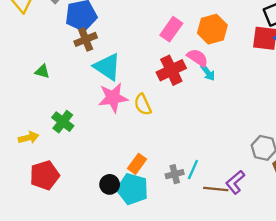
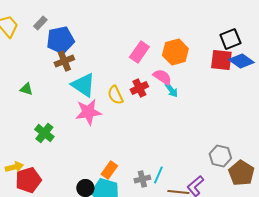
red cross: (171, 70) -> (139, 88), size x0.7
yellow semicircle: (143, 104) -> (115, 95), moved
yellow arrow: (29, 138) -> (14, 167), moved

